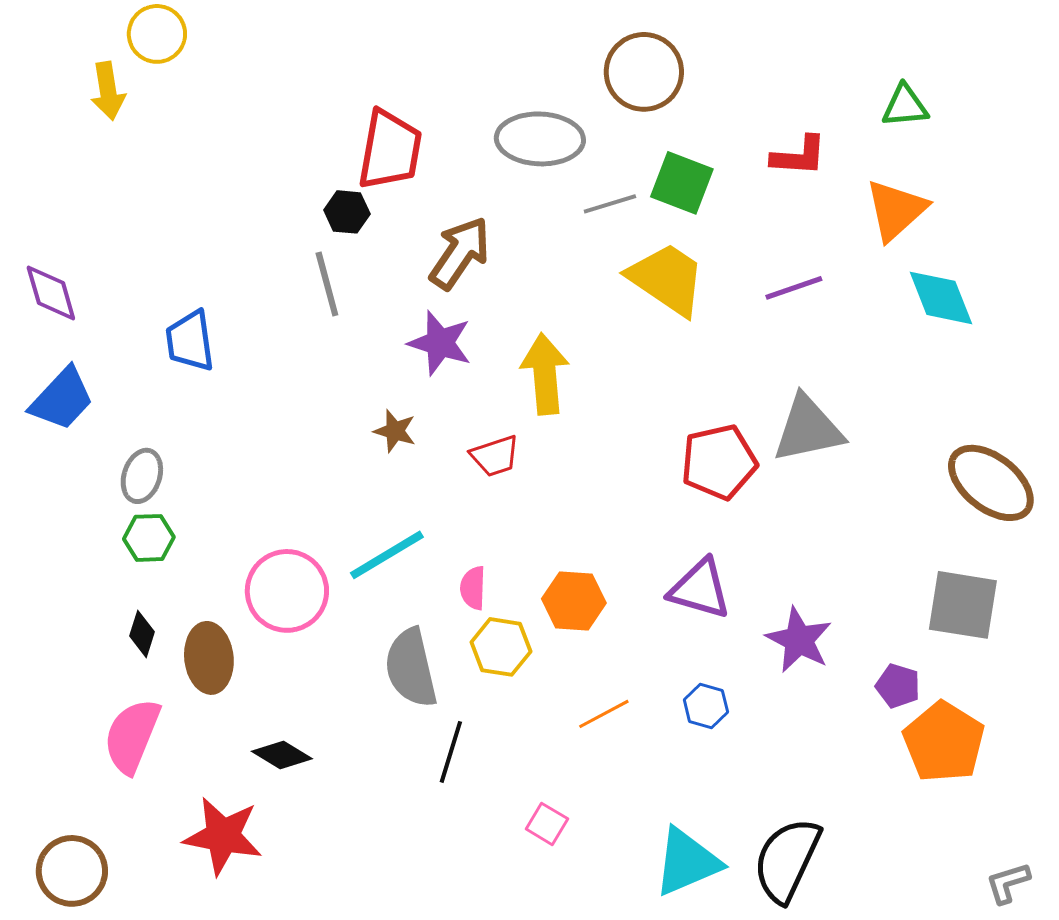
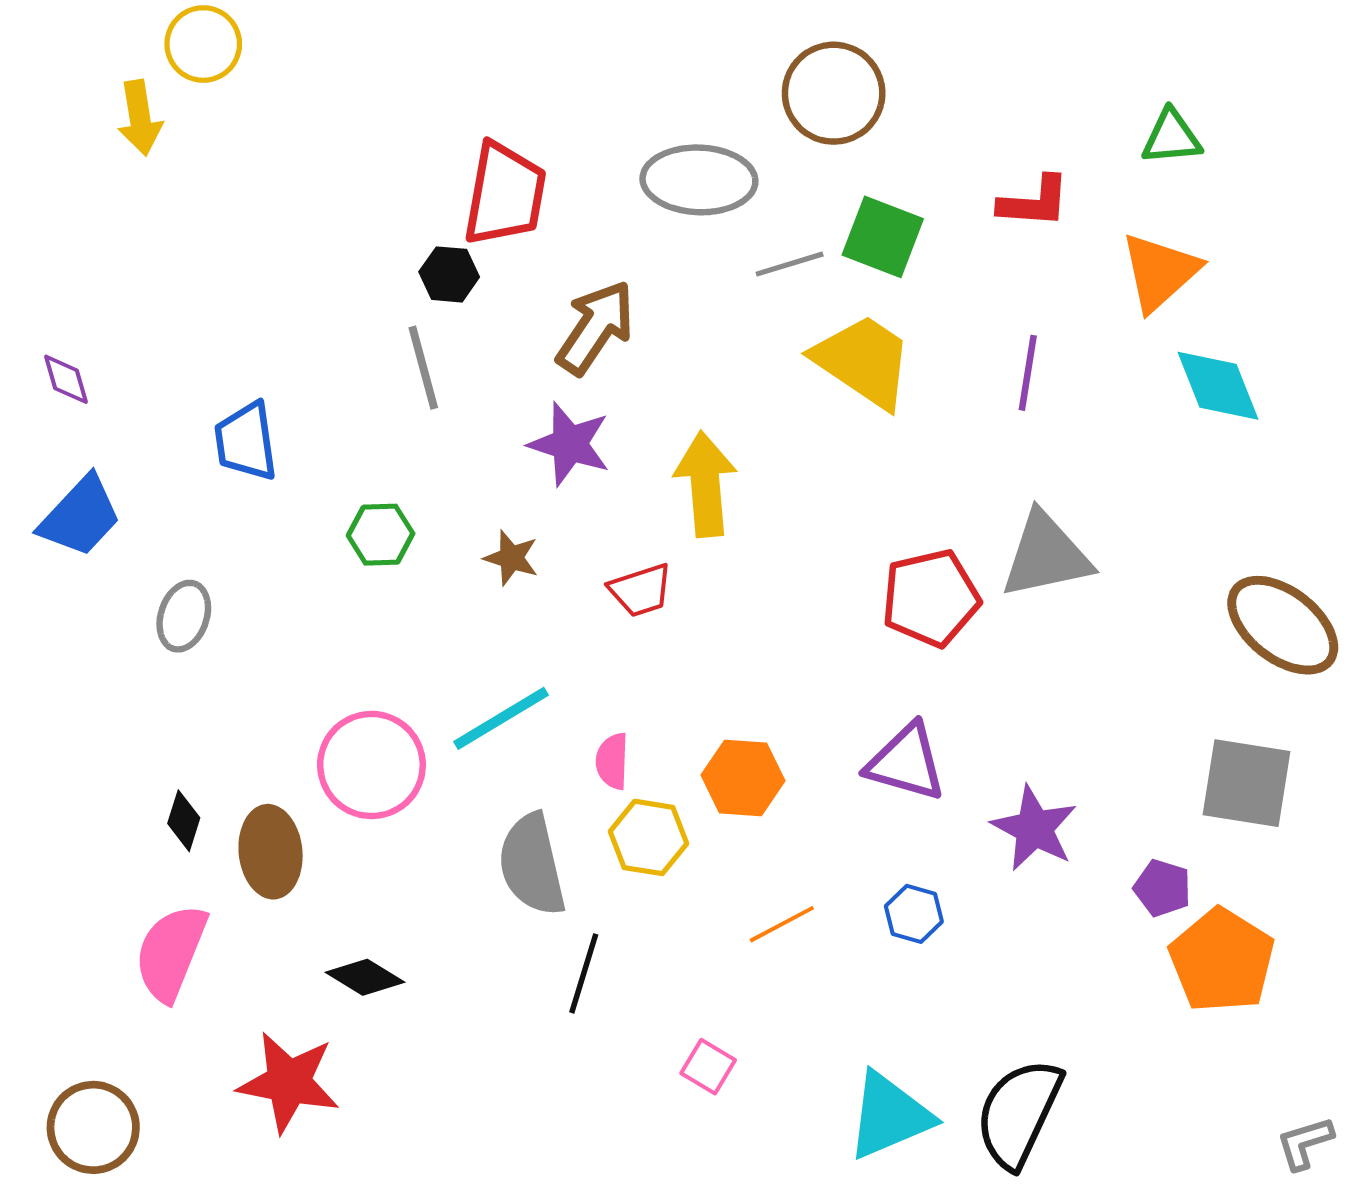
purple line: (794, 288) -> (1028, 373), turned -62
purple diamond: (51, 293) -> (66, 379), size x0.7
green hexagon: (149, 538) -> (381, 535), moved

